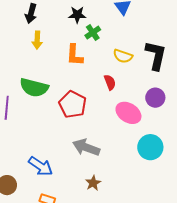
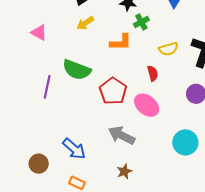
yellow arrow: (37, 40) -> (85, 23), turned 48
orange L-shape: (75, 55) -> (121, 42), turned -100
yellow semicircle: (123, 56) -> (168, 49), turned -42
pink ellipse: (128, 113) -> (147, 105), moved

